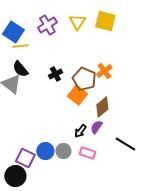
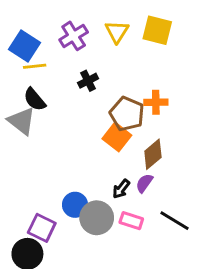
orange cross: (104, 71) -> (156, 102), turned 35
black cross: (55, 74) -> (88, 81), moved
black line: (125, 144) -> (175, 221), moved
blue circle: (45, 151) -> (75, 205), moved
gray circle: (63, 151) -> (97, 218), size x1.5

